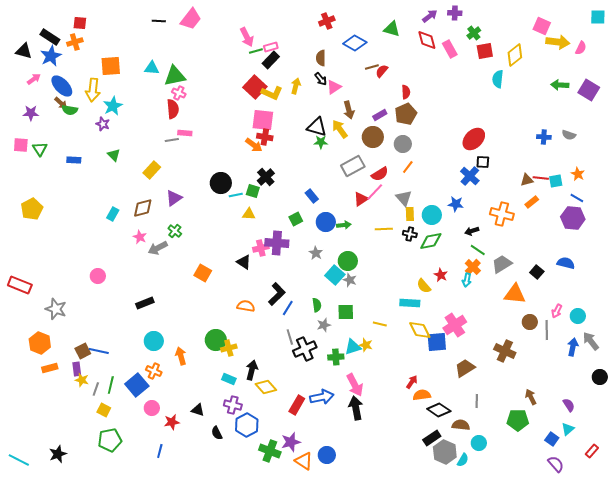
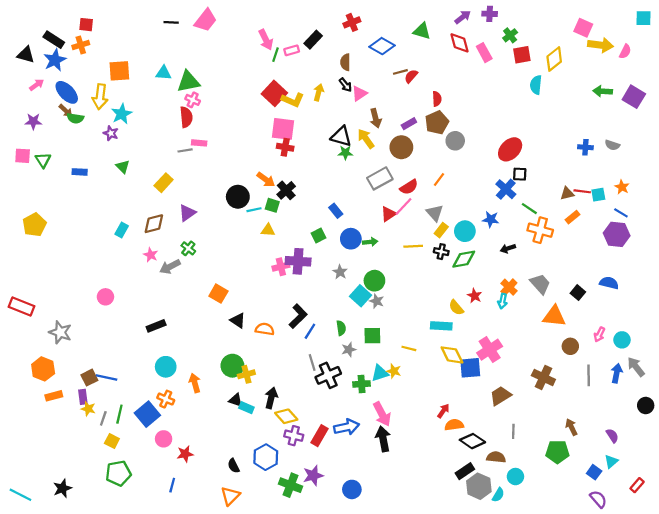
green line: (256, 51) -> (275, 55), turned -56
black rectangle: (271, 60) -> (313, 40), moved
gray circle: (403, 144) -> (455, 141), moved
orange arrow: (254, 145) -> (266, 180), moved
yellow rectangle: (410, 214) -> (441, 230), turned 40
green line: (478, 250) -> (529, 209), moved
black triangle: (244, 262) -> (238, 320), moved
gray trapezoid: (502, 264) -> (540, 284), turned 80
gray line: (547, 330) -> (589, 375), moved
purple cross: (233, 405) -> (294, 436), moved
black triangle: (198, 410) -> (236, 400), moved
orange triangle: (304, 461) -> (230, 496), moved, turned 42

